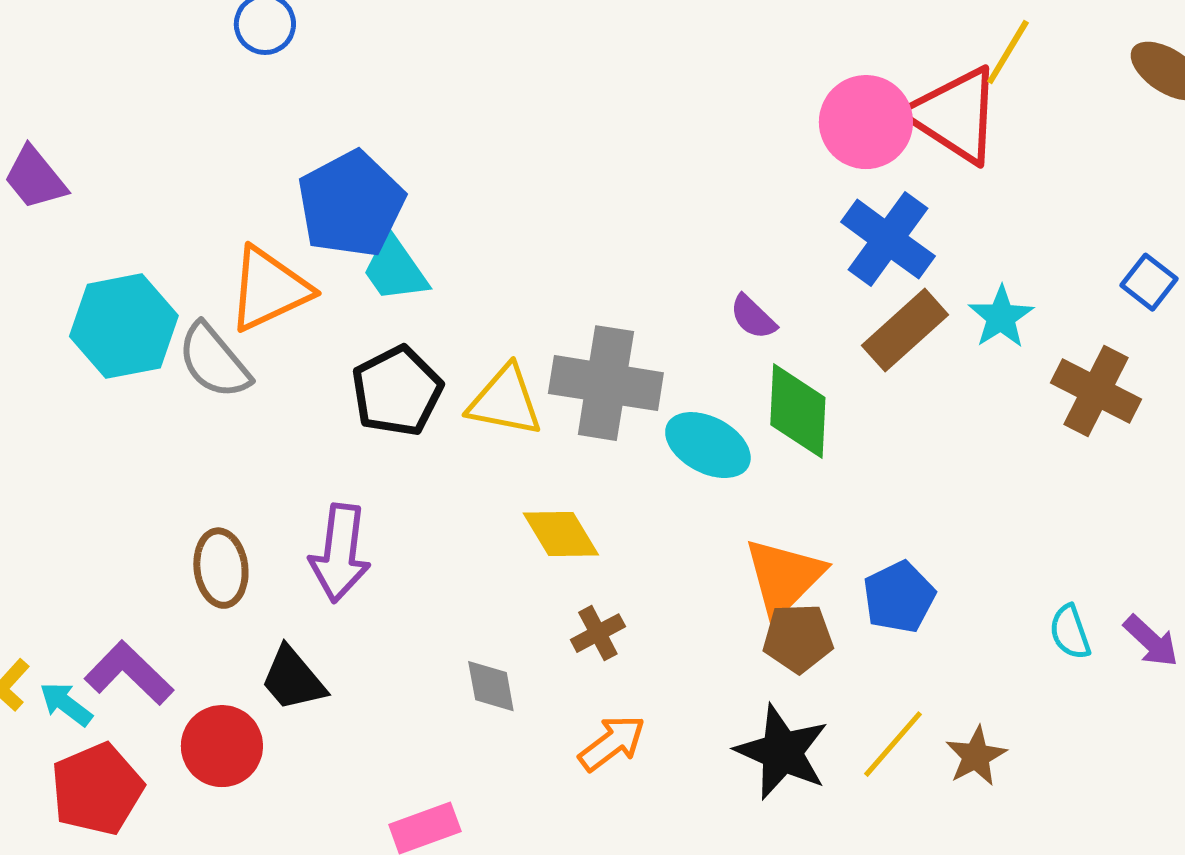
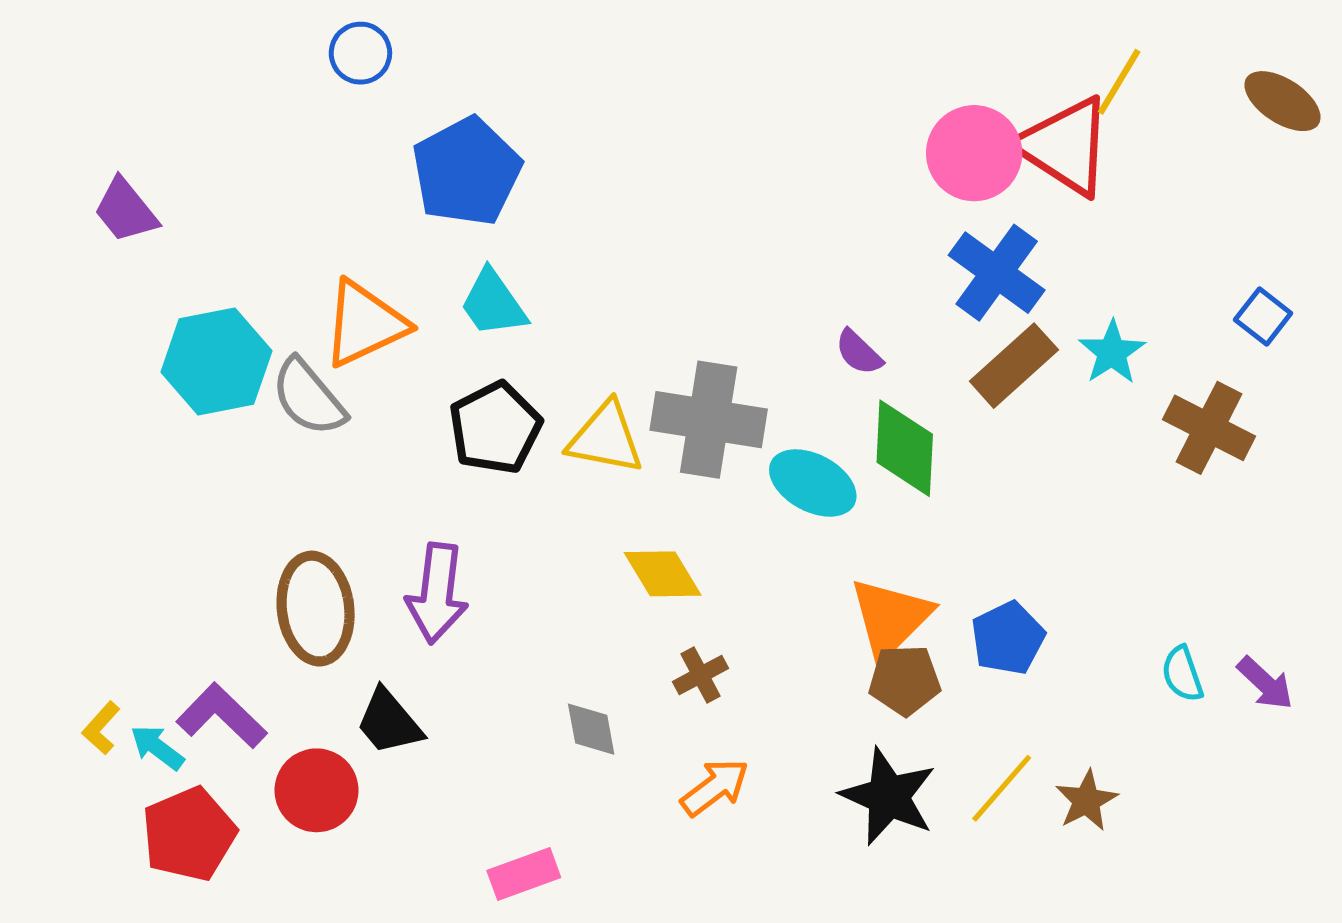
blue pentagon: (351, 204) -> (467, 172), moved
brown ellipse: (221, 568) -> (316, 609), size x1.4

